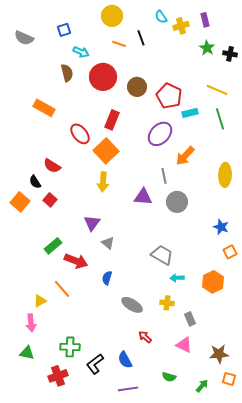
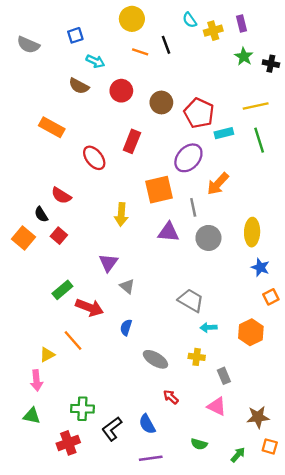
brown semicircle: (67, 73) -> (79, 86), turned 132
red circle: (103, 77) -> (121, 91), size x0.7
yellow line: (217, 90) -> (256, 106), turned -35
orange square: (106, 151) -> (159, 190), moved, turned 30
yellow ellipse: (225, 175) -> (252, 232), moved

